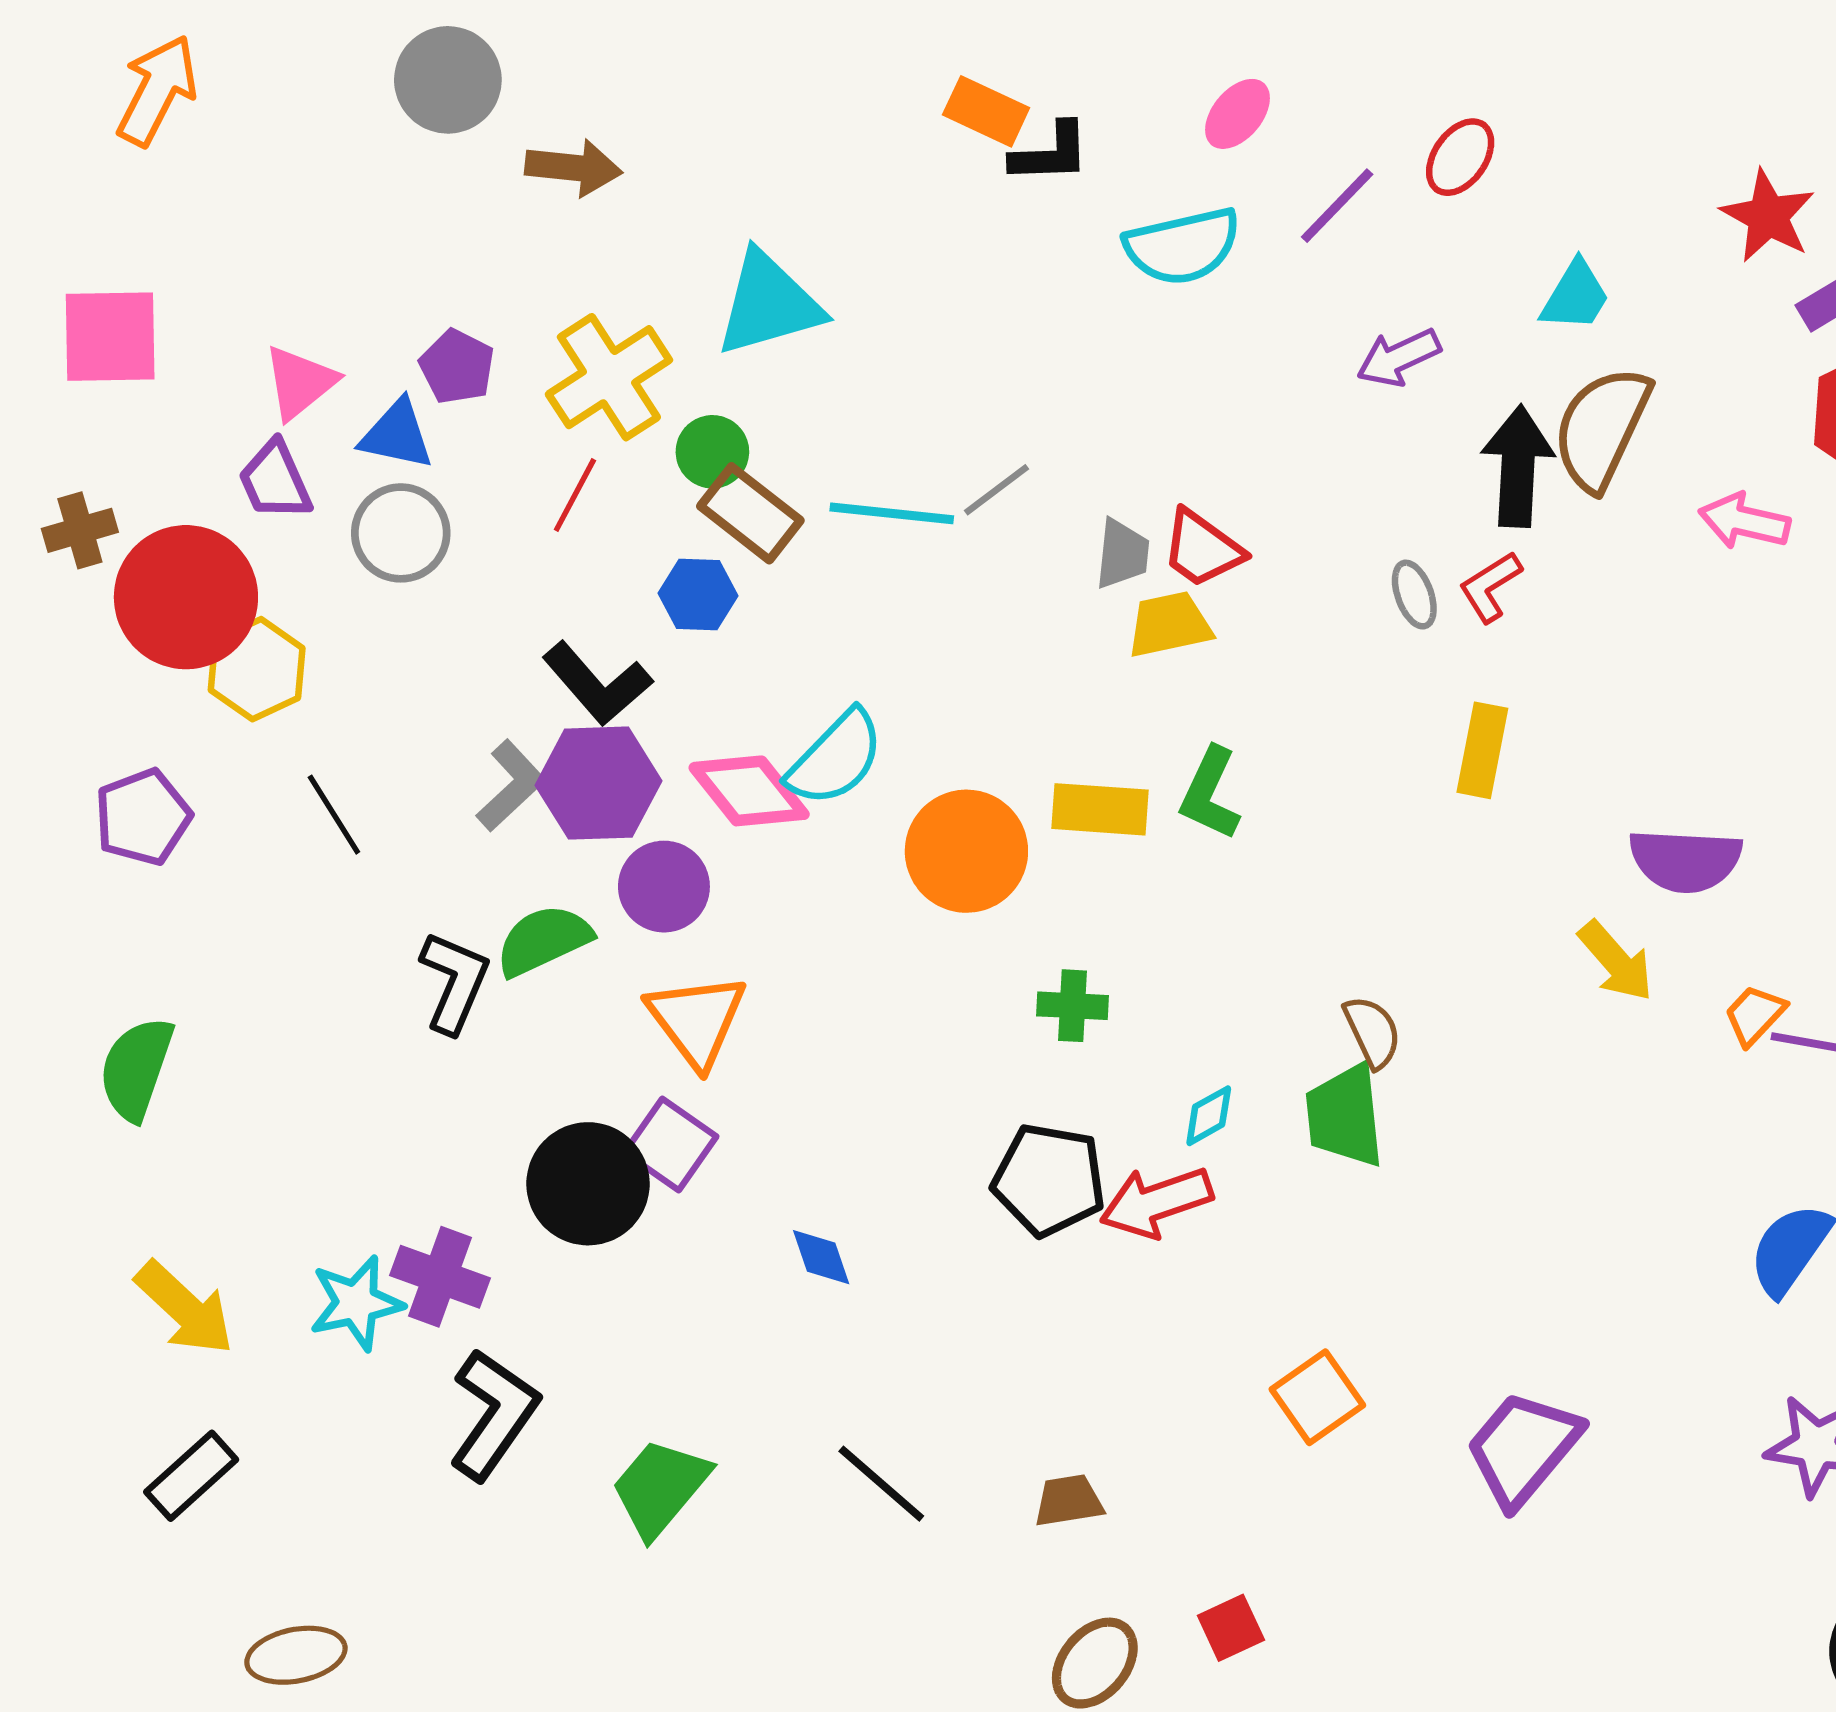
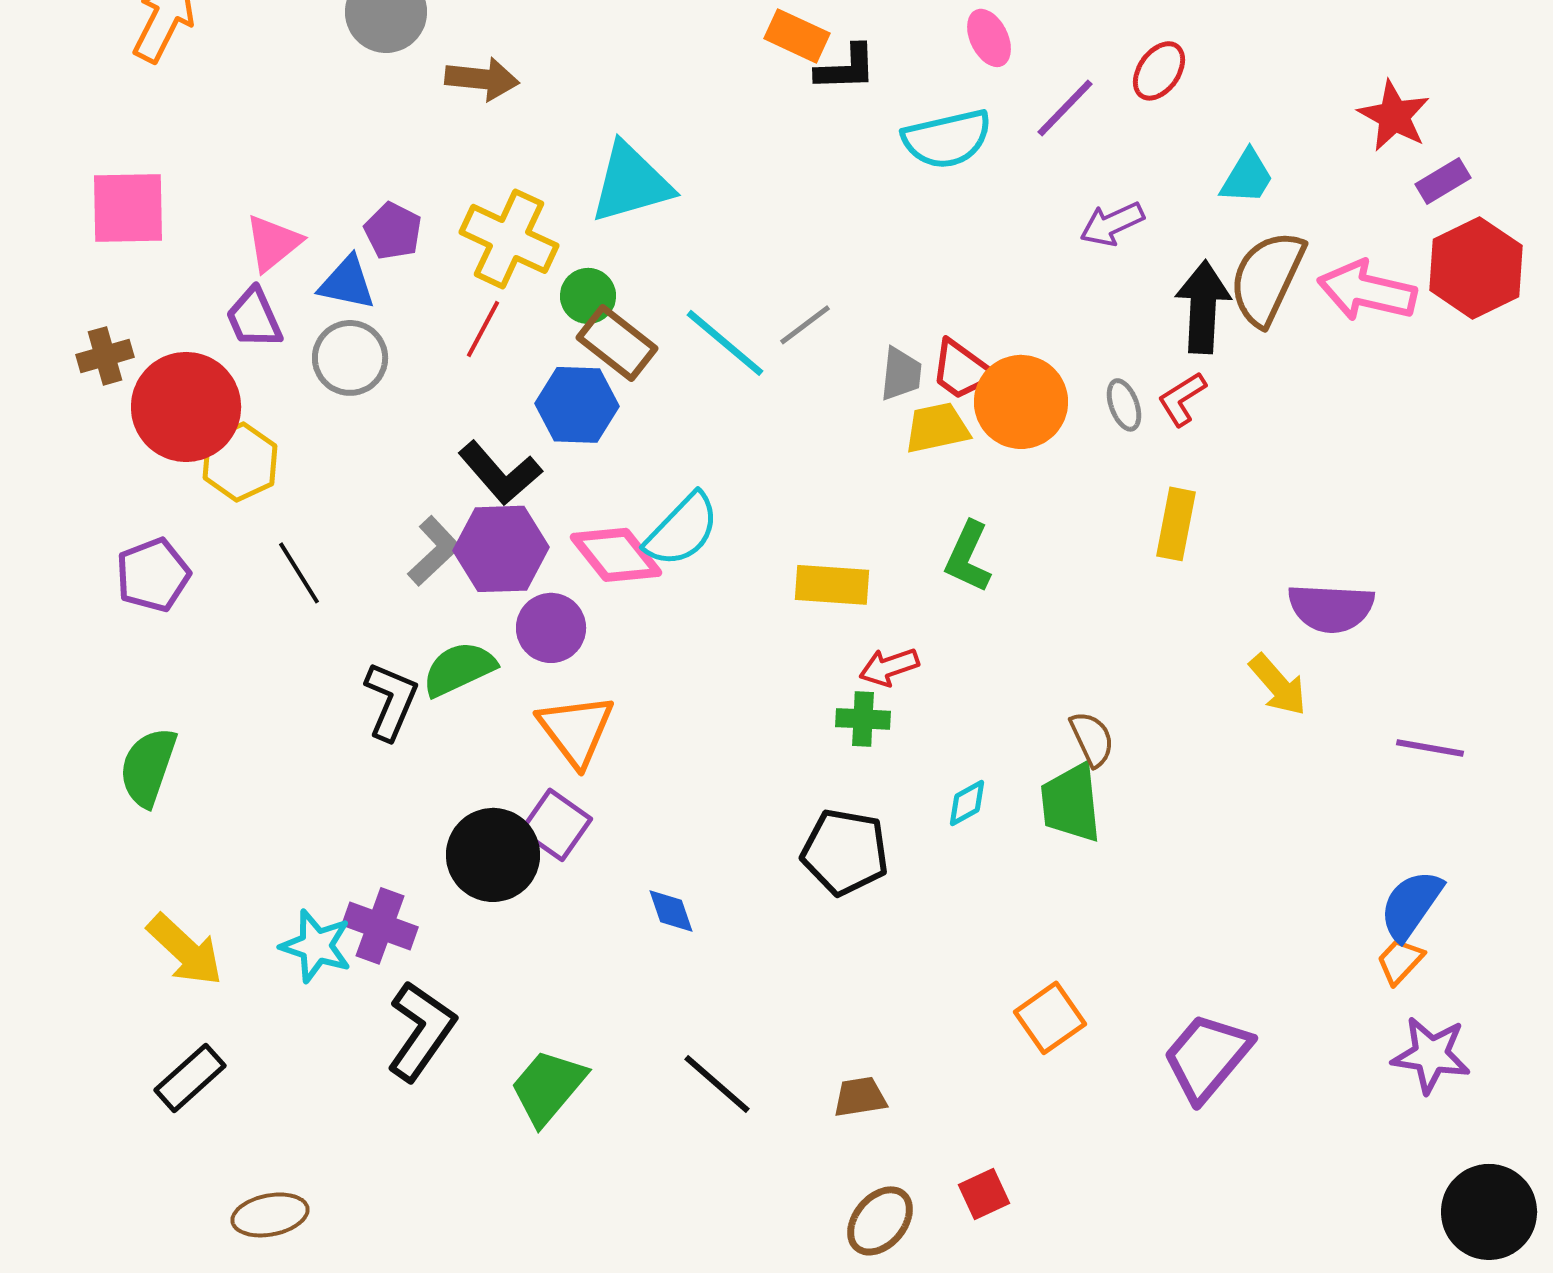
pink ellipse: (1238, 114) -> (989, 38), turned -66
yellow cross: (609, 377) -> (509, 239), turned -32
cyan line: (892, 513) -> (725, 343), turned 34
pink arrow: (1744, 521) -> (1367, 291), moved, size x1.4
blue hexagon: (698, 595) -> (577, 405), size x1.4
yellow rectangle: (1100, 809) -> (832, 585), moved
orange circle: (966, 851) -> (1021, 402), moved
orange trapezoid: (1755, 1015) -> (1400, 961), moved
red arrow: (1156, 1202) -> (889, 667), moved, size x0.7
cyan star: (356, 1303) -> (316, 946), turned 30

